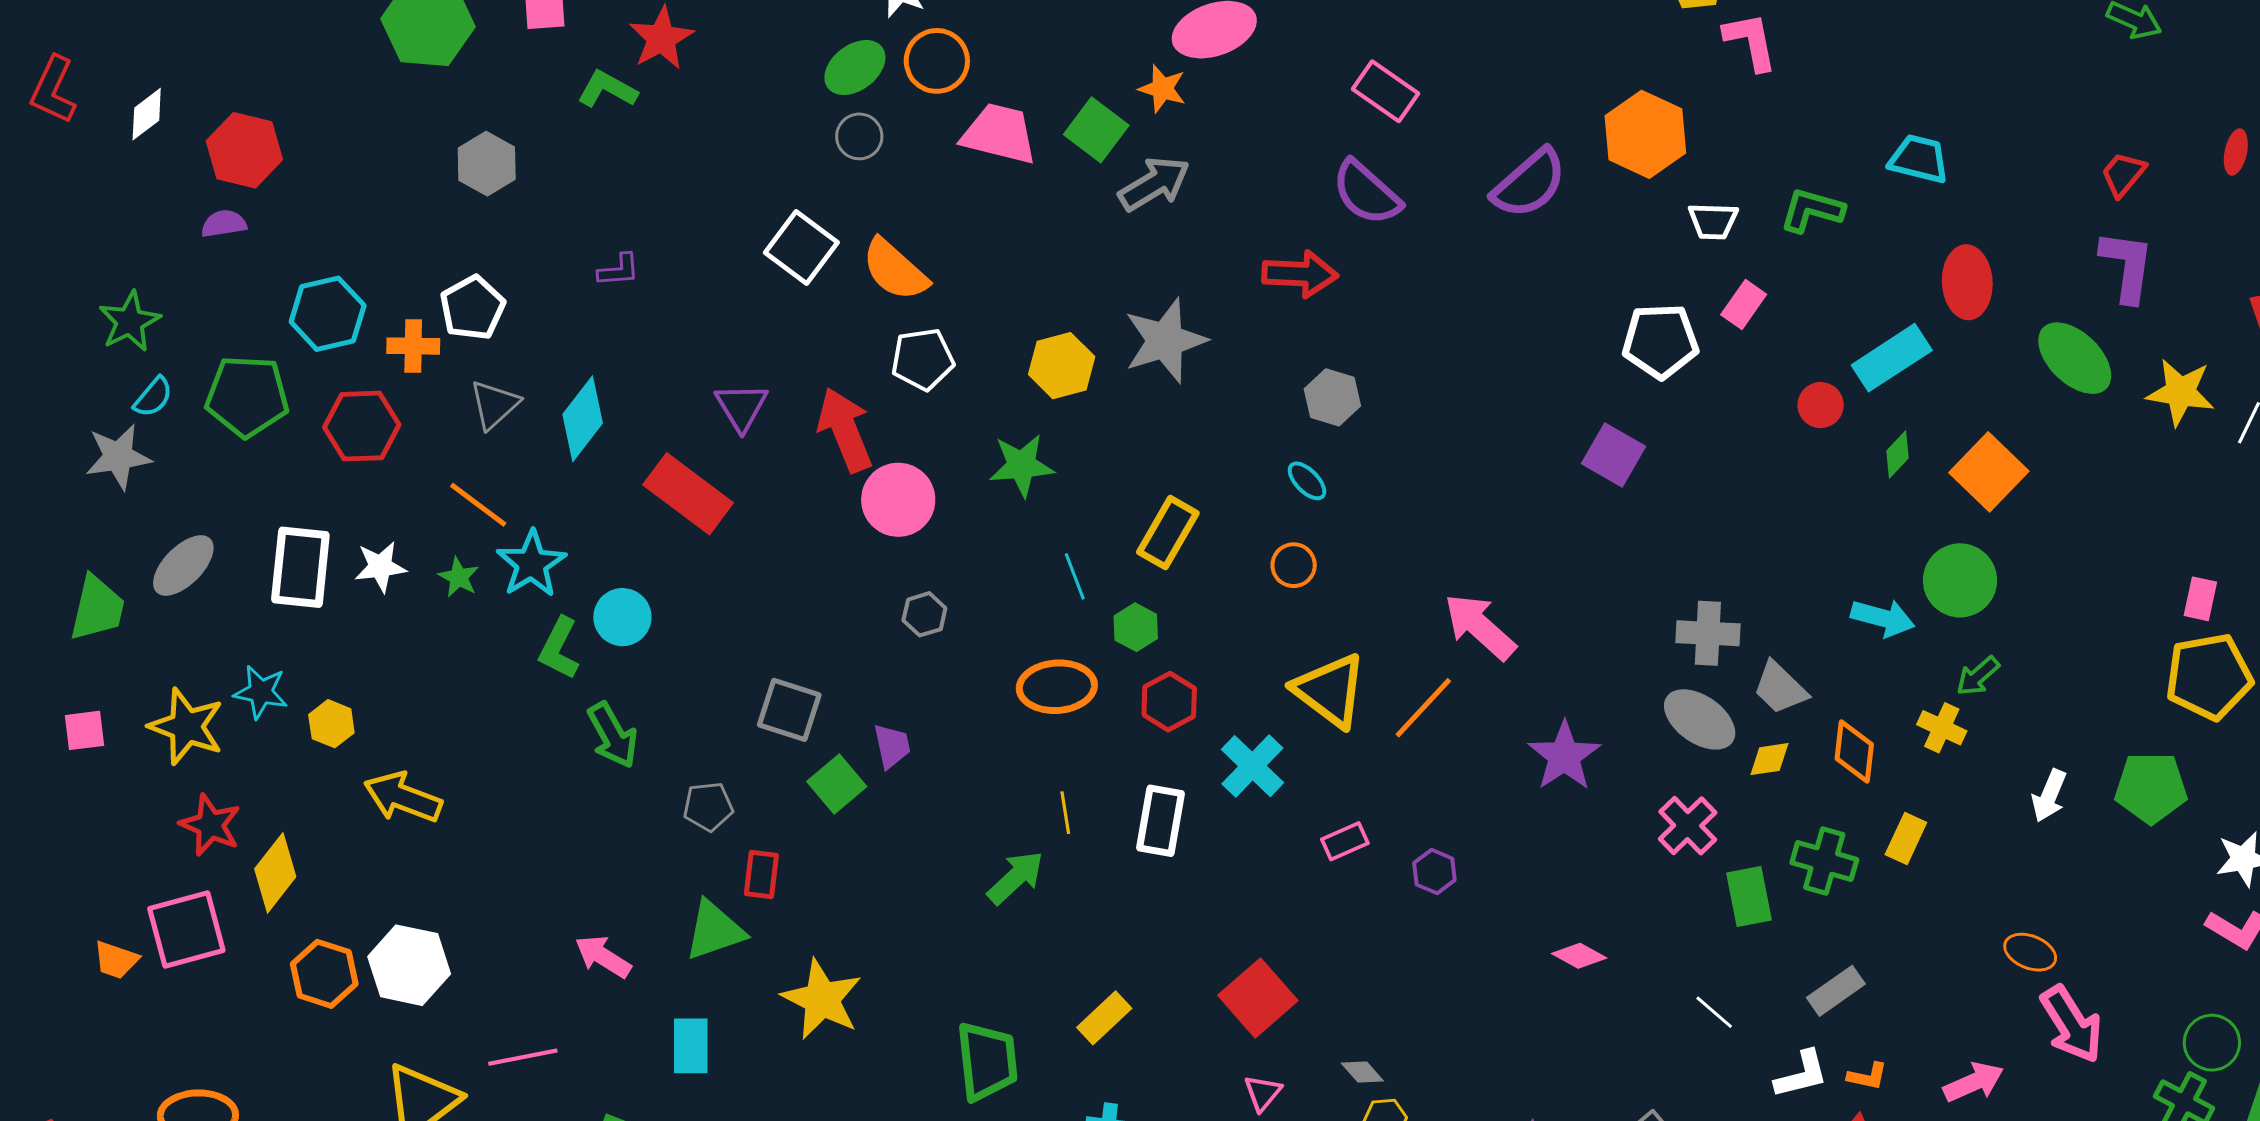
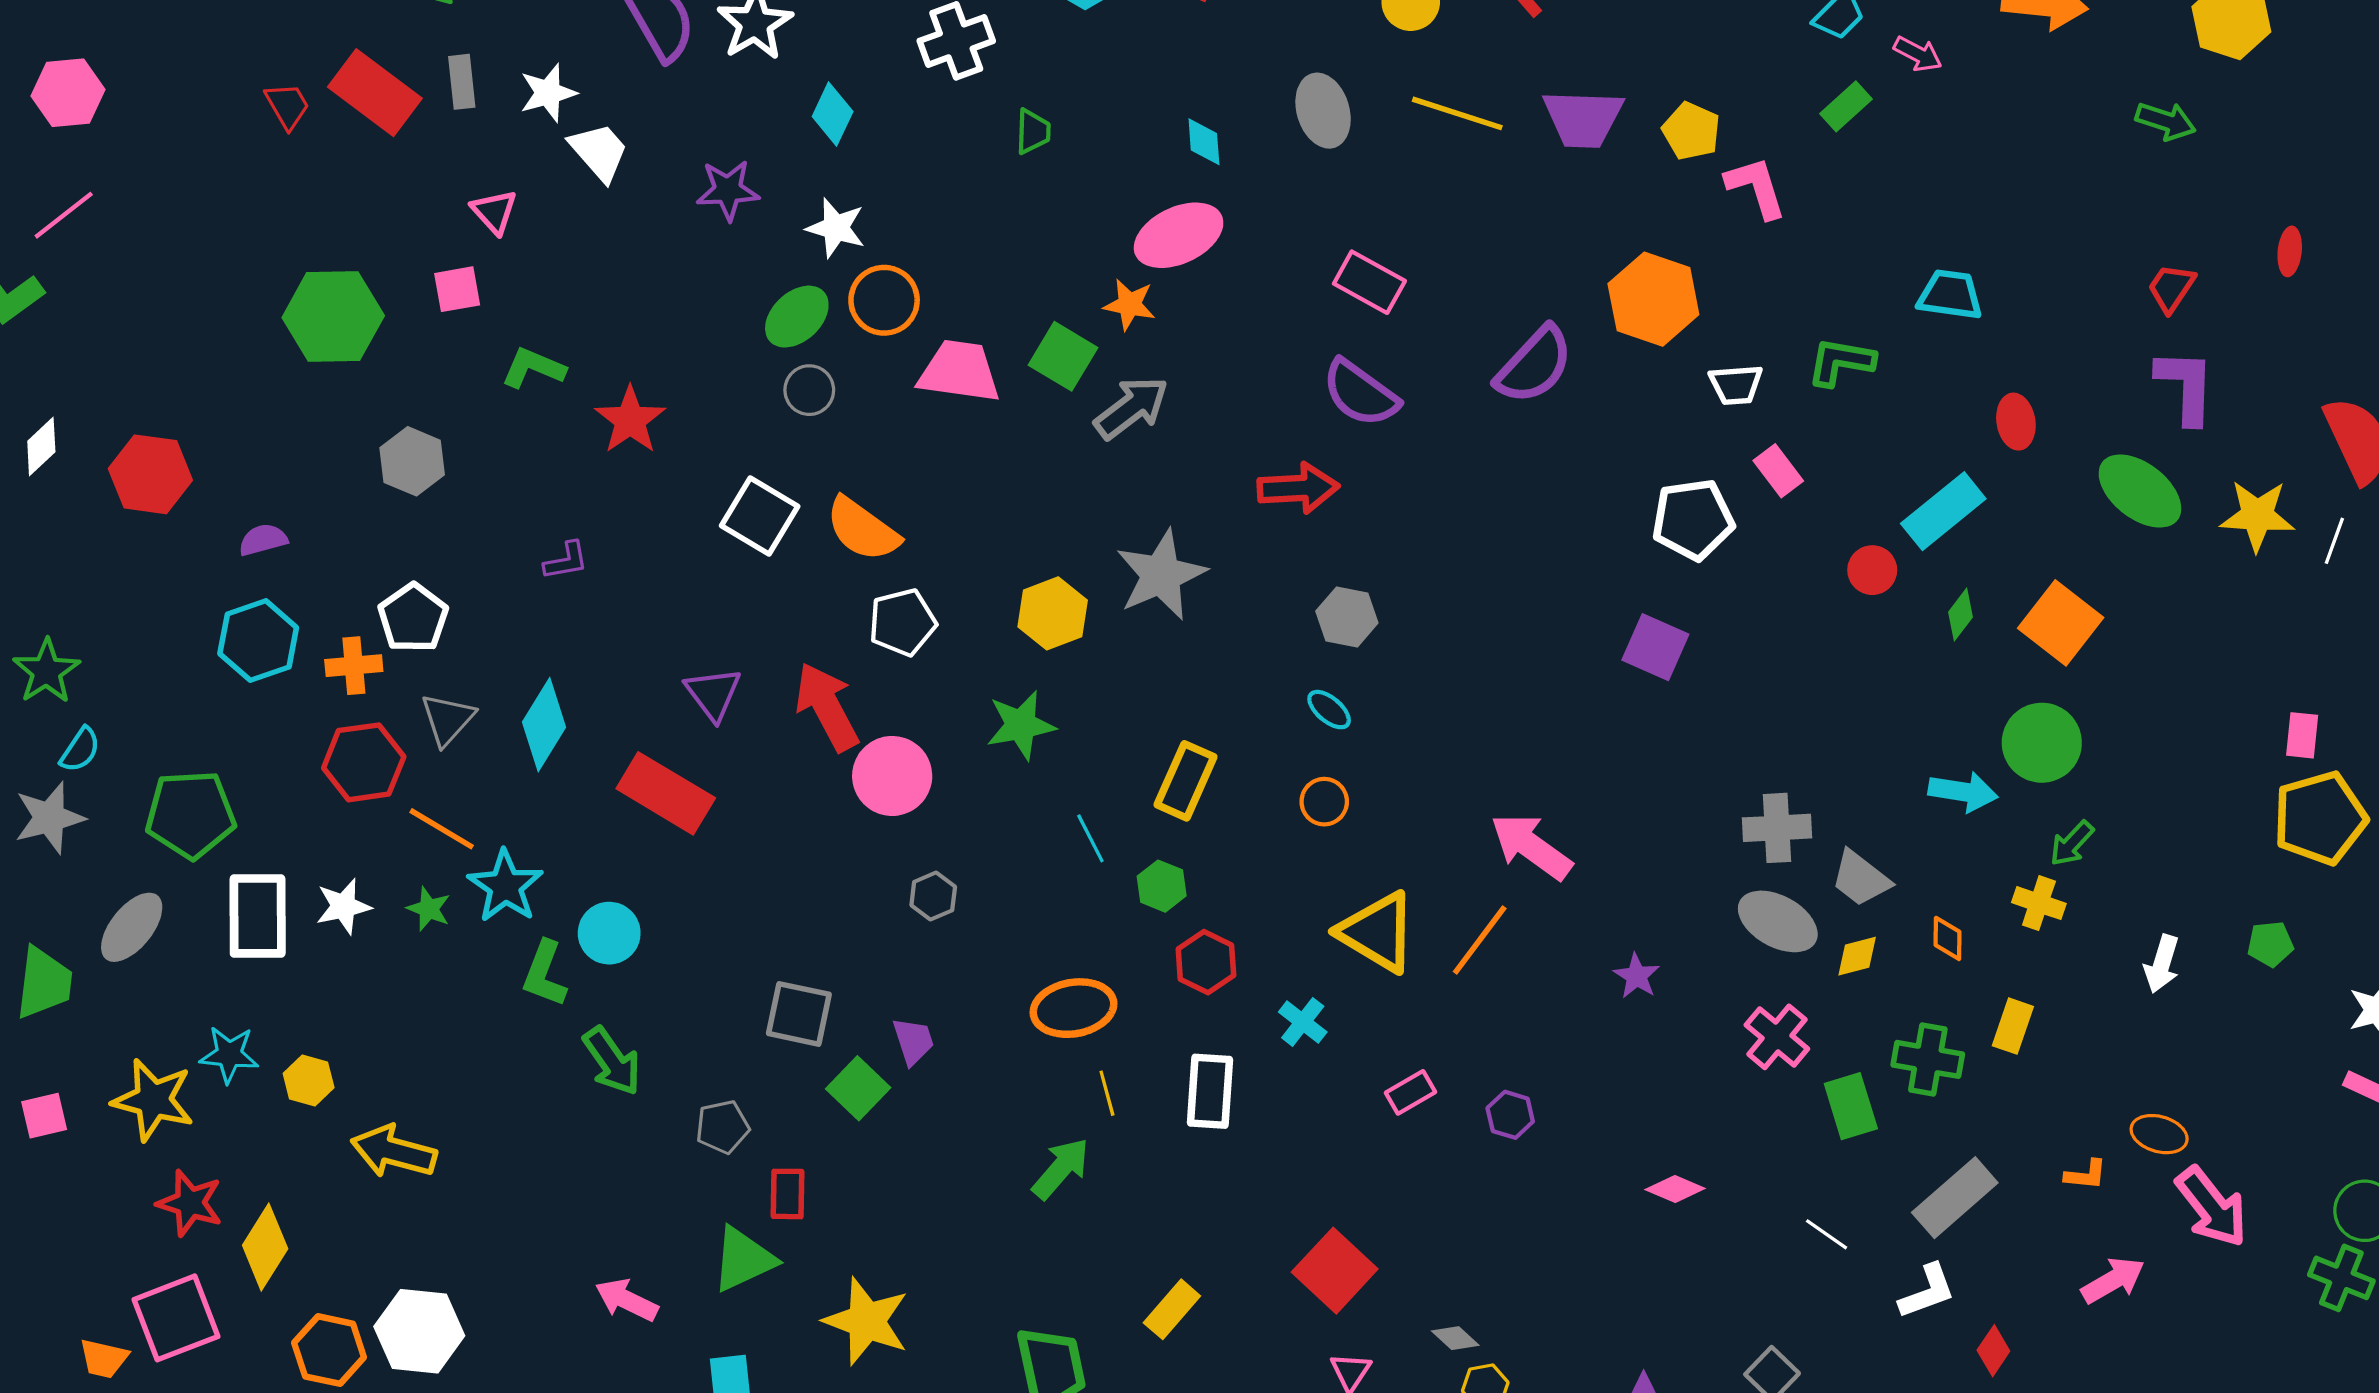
red star: (661, 38) -> (630, 420), moved
purple semicircle: (224, 224) -> (263, 540), moved
red ellipse: (1967, 282) -> (2016, 422), size x0.7
pink rectangle: (1744, 304) -> (1778, 471), turned -66
green pentagon: (247, 396) -> (191, 814), moved
red hexagon: (362, 426) -> (364, 762), moved
orange ellipse: (1057, 687) -> (1073, 1008), moved
orange diamond: (1854, 751) -> (1948, 938), size x0.7
purple star: (1564, 756) -> (1637, 976), size x0.6
cyan cross: (1252, 766) -> (1303, 1022), size x0.7
green pentagon: (2151, 788) -> (2270, 944), size x0.6
gray rectangle: (1836, 991) -> (1955, 1198), size x1.4
orange L-shape: (1867, 1076) -> (2086, 1175), moved

